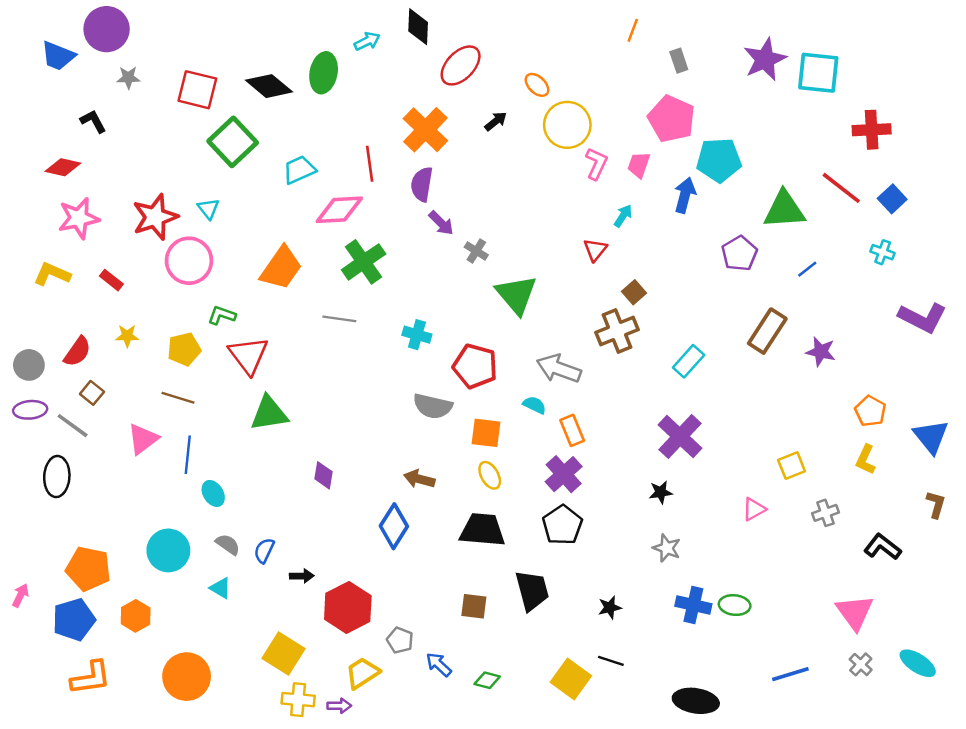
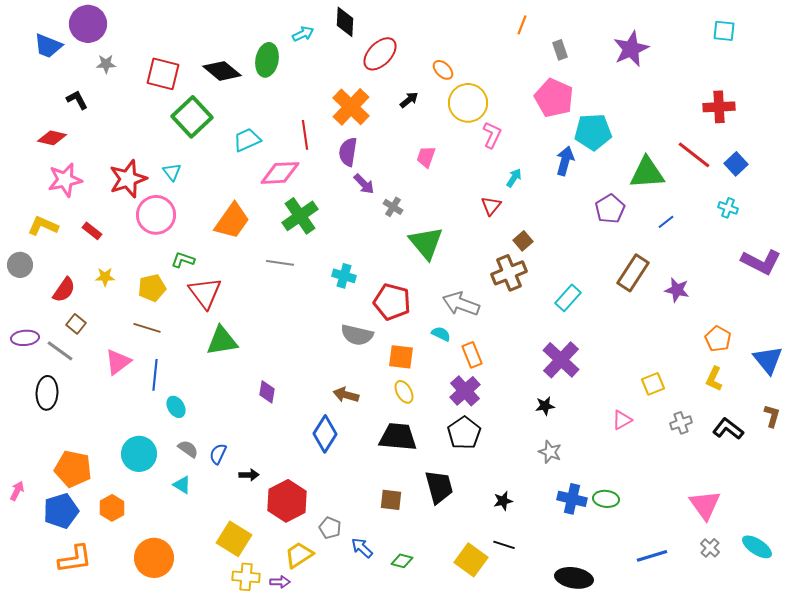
cyan square: (818, 73) -> (724, 31), moved, size x0.6
pink trapezoid: (639, 165) -> (426, 157), moved
gray circle: (29, 365) -> (20, 265), moved
black L-shape: (883, 547) -> (728, 429), moved

